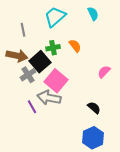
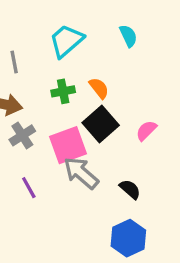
black square: (40, 62) -> (101, 124), moved
pink square: (56, 81) -> (68, 145), turned 30
gray arrow: (49, 98) -> (81, 173), moved, turned 30

